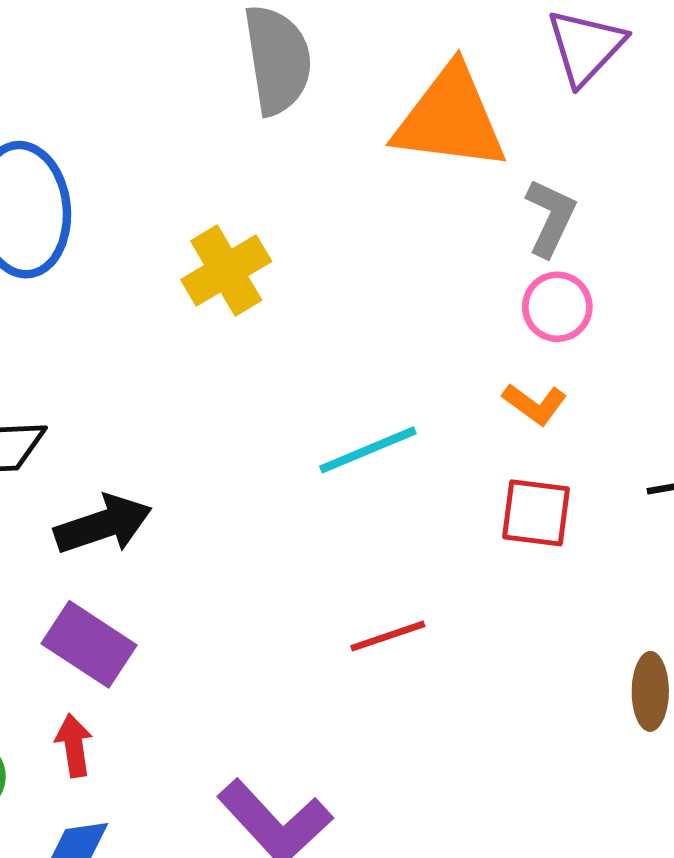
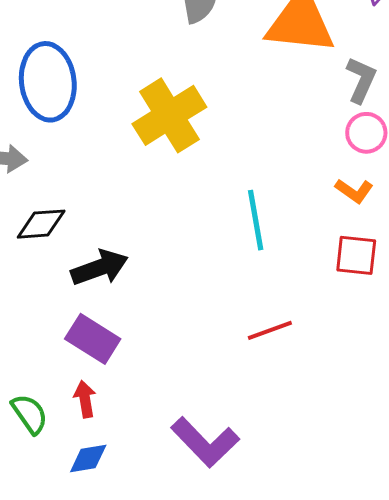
yellow cross: (226, 270) -> (169, 115), size x1.4
cyan line: (368, 450) -> (256, 220), turned -76

